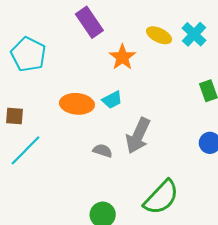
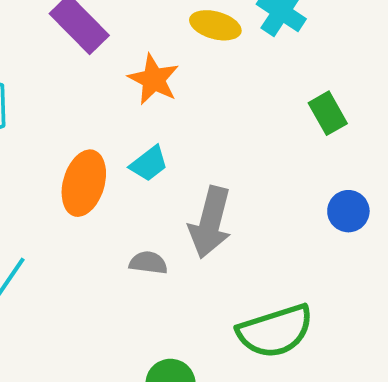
orange ellipse: (77, 104) -> (84, 183), turned -68
green semicircle: (161, 197) -> (275, 331), turned 39

